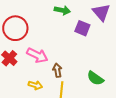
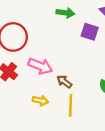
brown arrow: (57, 70) -> (64, 82), turned -40

